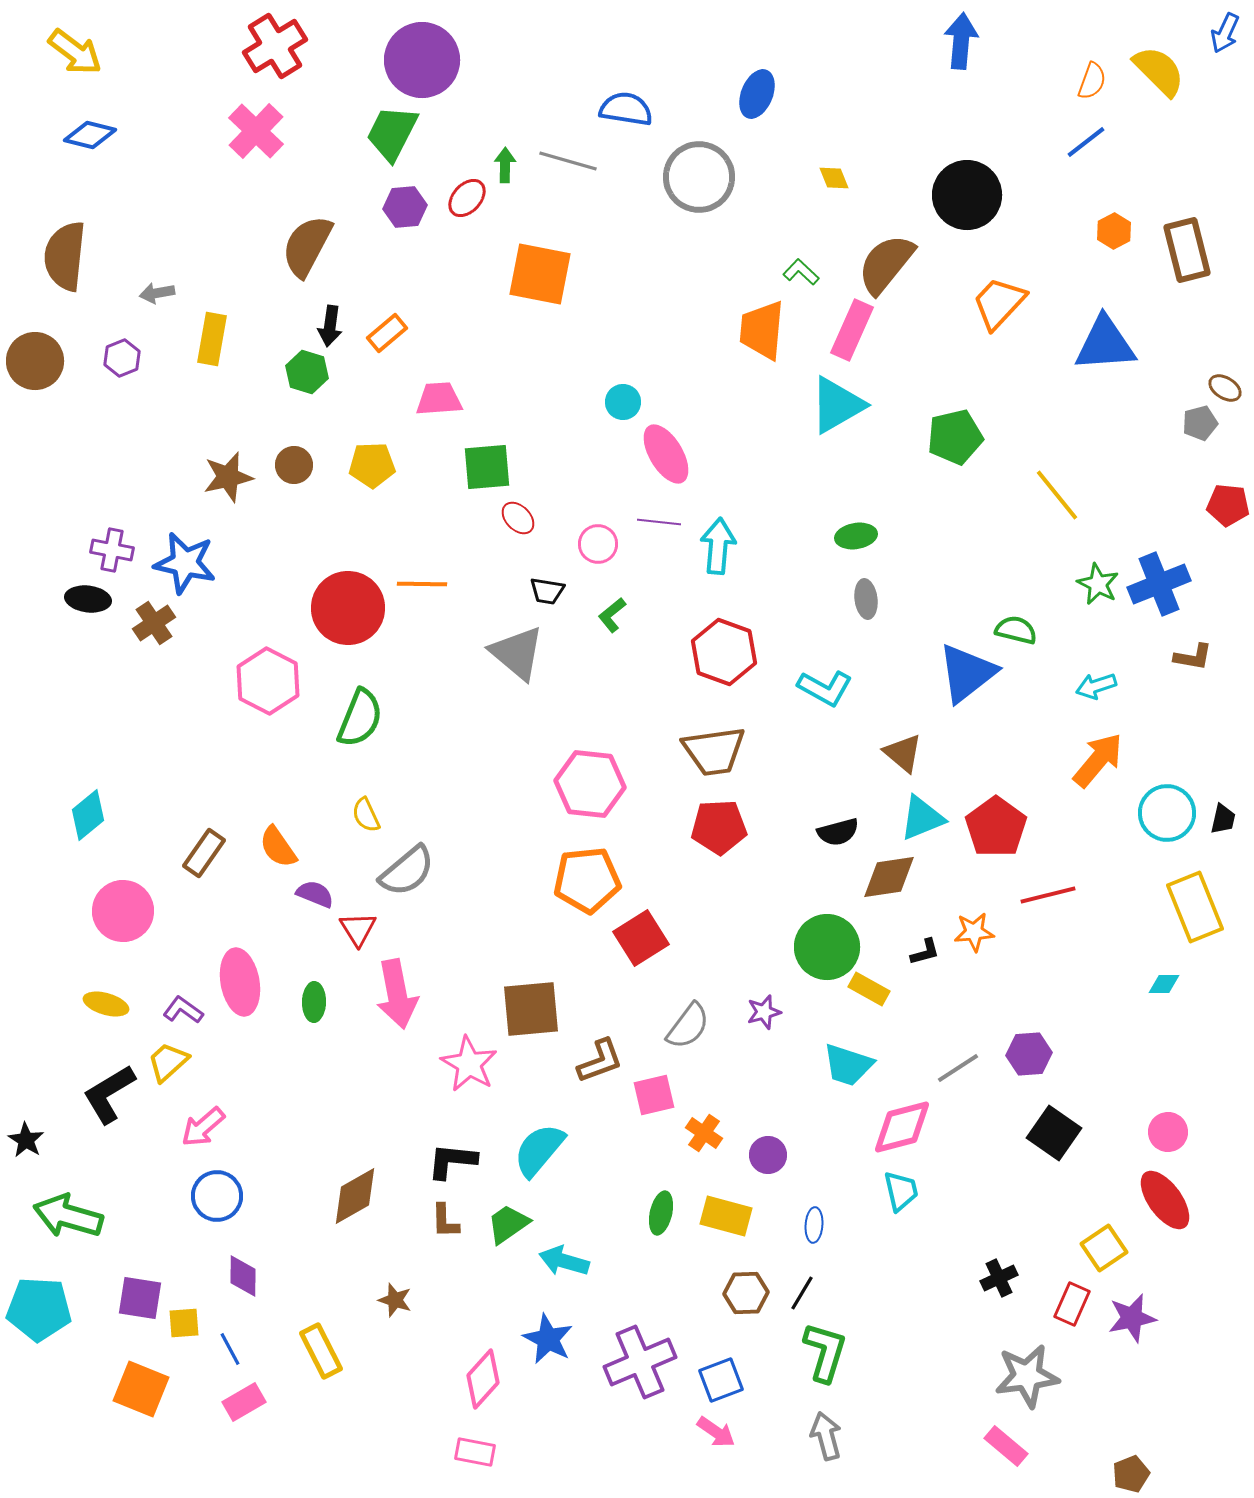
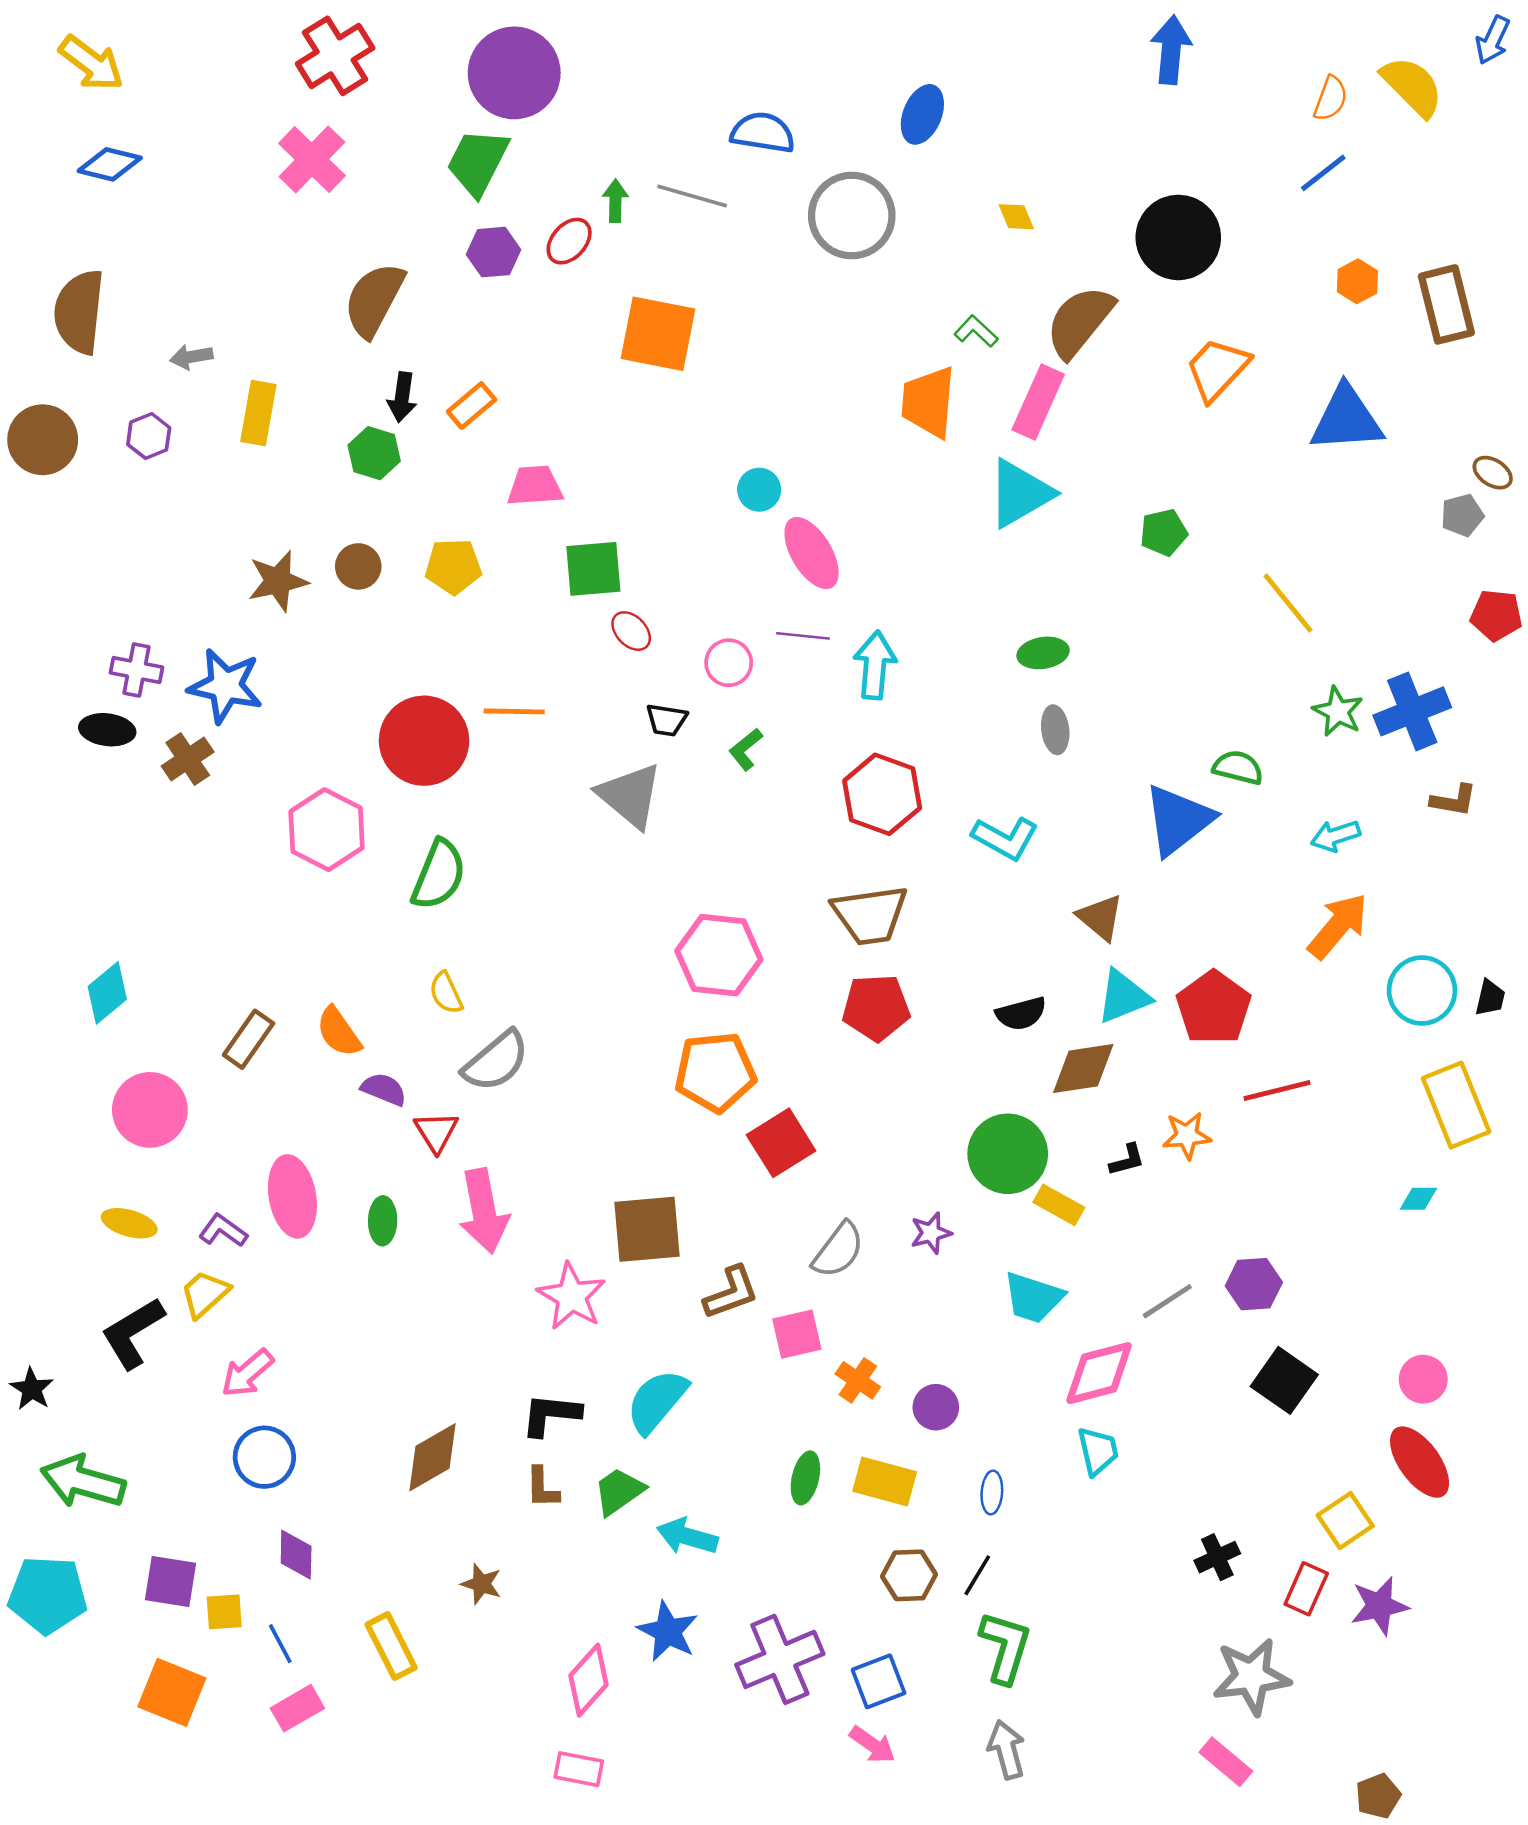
green pentagon: (955, 437) -> (1164, 532), size x0.7

